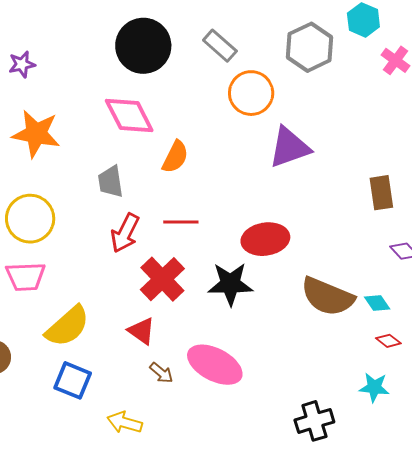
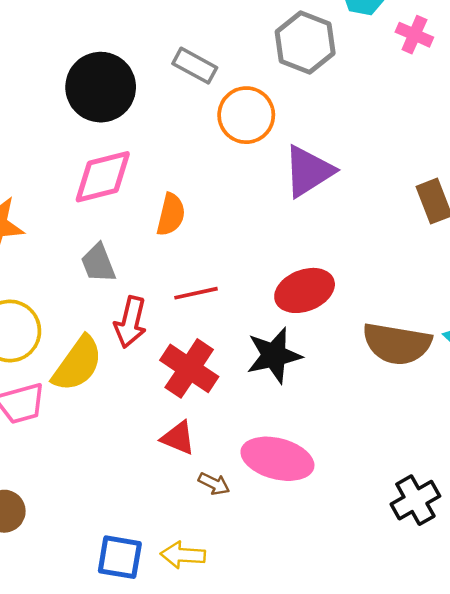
pink diamond: (129, 116) -> (103, 177), turned -64
yellow semicircle: (68, 326) -> (77, 364), moved
blue square: (73, 380) -> (120, 557), moved

